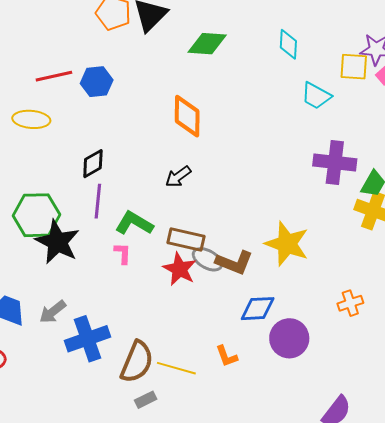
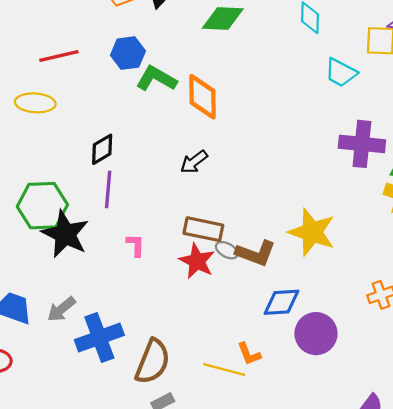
blue hexagon: (97, 82) -> (128, 53), moved
green L-shape: (134, 223) -> (156, 79), moved
gray ellipse: (207, 259) -> (227, 250), size x0.7
yellow line: (176, 368) -> (224, 369), moved

